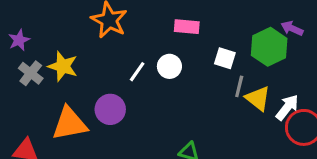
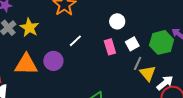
pink rectangle: (187, 27) -> (110, 47), moved, turned 56
white square: (225, 58) -> (132, 44), turned 32
white circle: (169, 66) -> (117, 21), moved

